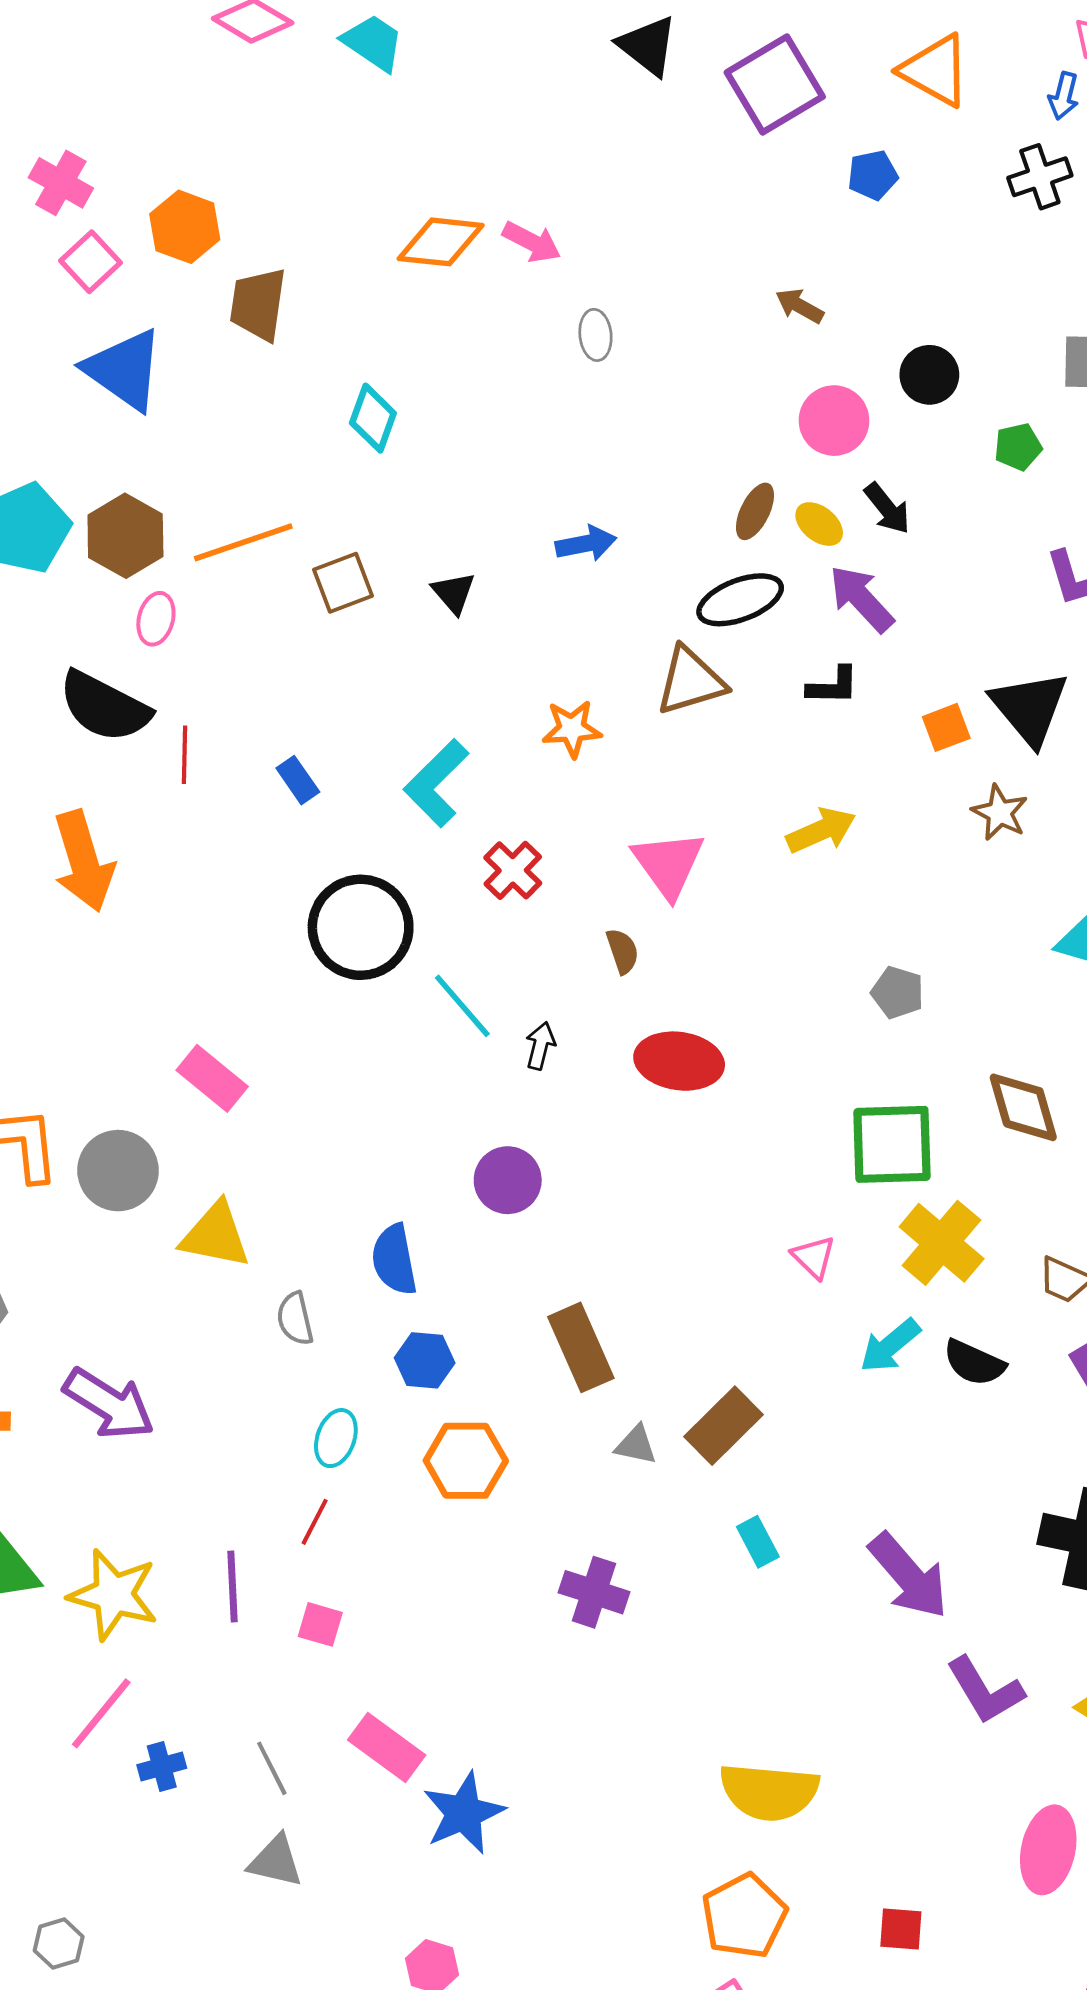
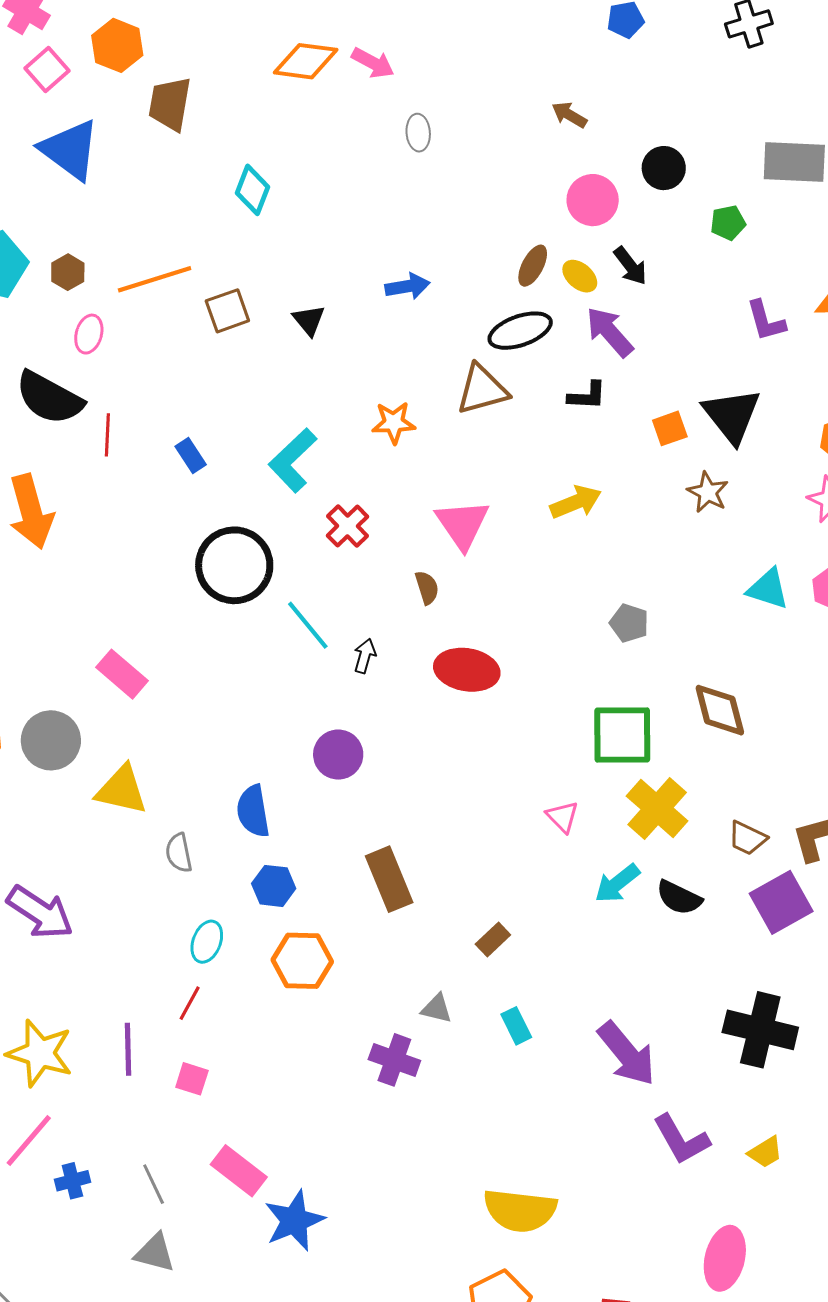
brown hexagon: (125, 536) -> (68, 272), size x0.6
brown rectangle: (723, 1426) -> (493, 940), size x0.6
gray triangle: (636, 1445) -> (437, 1009), moved

